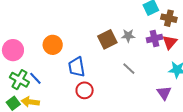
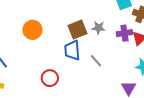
orange circle: (53, 45) -> (32, 30), moved
blue trapezoid: (77, 67) -> (72, 50), moved

